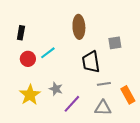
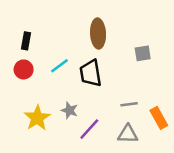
red circle: (28, 59) -> (24, 69), moved
black trapezoid: (91, 62) -> (91, 73), moved

